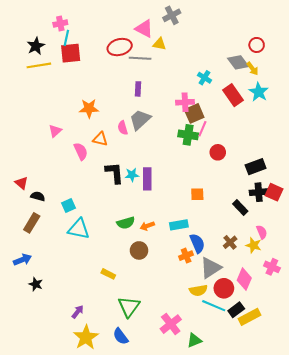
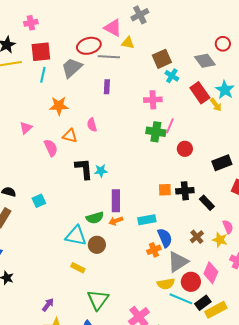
cyan line: (66, 38) -> (43, 75), moved
yellow arrow: (253, 68) -> (216, 105), moved
brown square: (194, 113) -> (162, 59), moved
gray trapezoid: (140, 120) -> (72, 68), moved
purple rectangle: (147, 179) -> (116, 201), moved
black cross: (259, 192) -> (185, 191), moved
cyan triangle: (79, 229) -> (76, 236), moved
brown circle: (139, 250) -> (97, 245), moved

